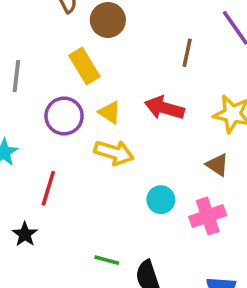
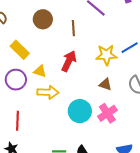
brown circle: (108, 20) -> (43, 19), moved
red arrow: (164, 108) -> (69, 61), turned 115
cyan circle: (161, 200) -> (80, 111), size x1.5

